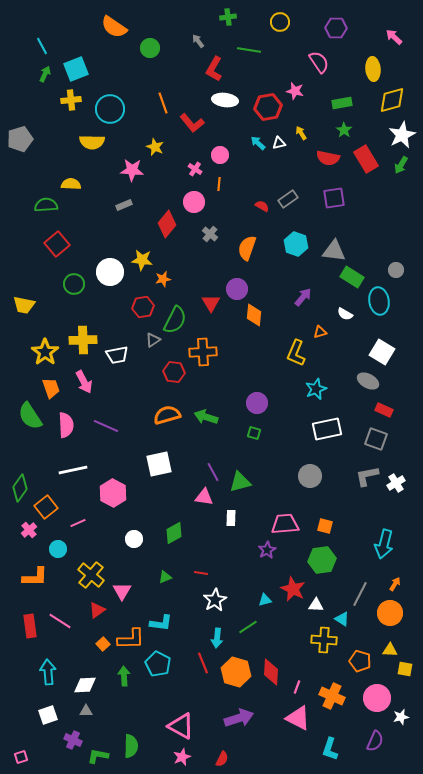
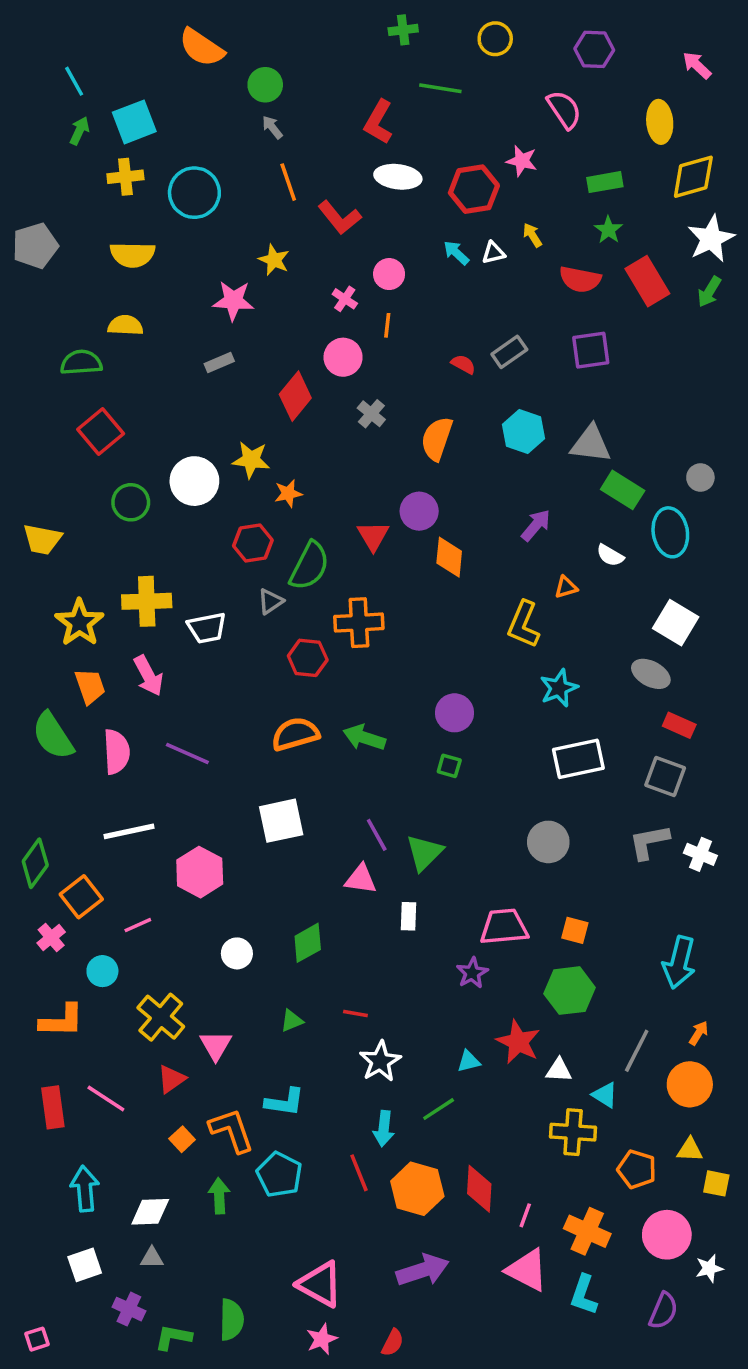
gray arrow: (198, 41) -> (272, 127), moved
yellow semicircle: (92, 142) -> (133, 255), moved
green triangle: (240, 482) -> (424, 853), turned -30
white cross: (396, 483) -> (700, 854), turned -36
orange L-shape: (131, 639) -> (232, 1130), turned -108
cyan L-shape: (330, 749) -> (584, 1295), moved

